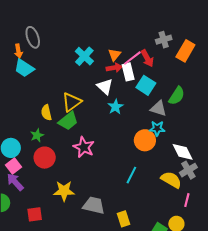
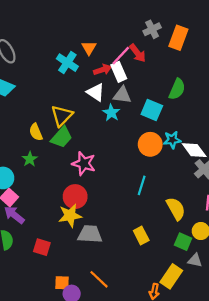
orange triangle: (114, 55) -> (89, 48), moved
cyan square: (146, 85) -> (152, 110), moved
gray triangle: (158, 108) -> (122, 95), moved
cyan star: (157, 128) -> (172, 140), moved
red circle: (45, 158) -> (75, 197), moved
yellow semicircle: (171, 180) -> (176, 209), moved, turned 40
gray trapezoid: (94, 205) -> (90, 234), moved
red square: (35, 214) -> (42, 247), turned 35

